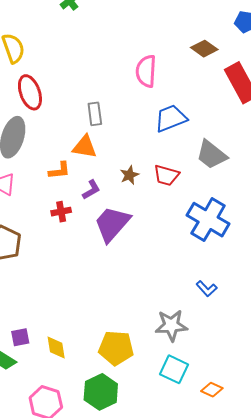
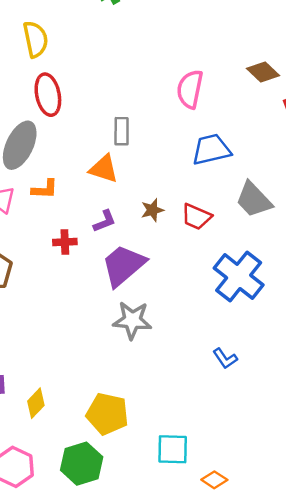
orange L-shape: (59, 171) -> (45, 189), moved
gray star: (171, 325) -> (132, 320), moved
yellow diamond: (56, 348) -> (36, 403), turned 45
cyan square: (174, 369) -> (173, 449), turned -32

